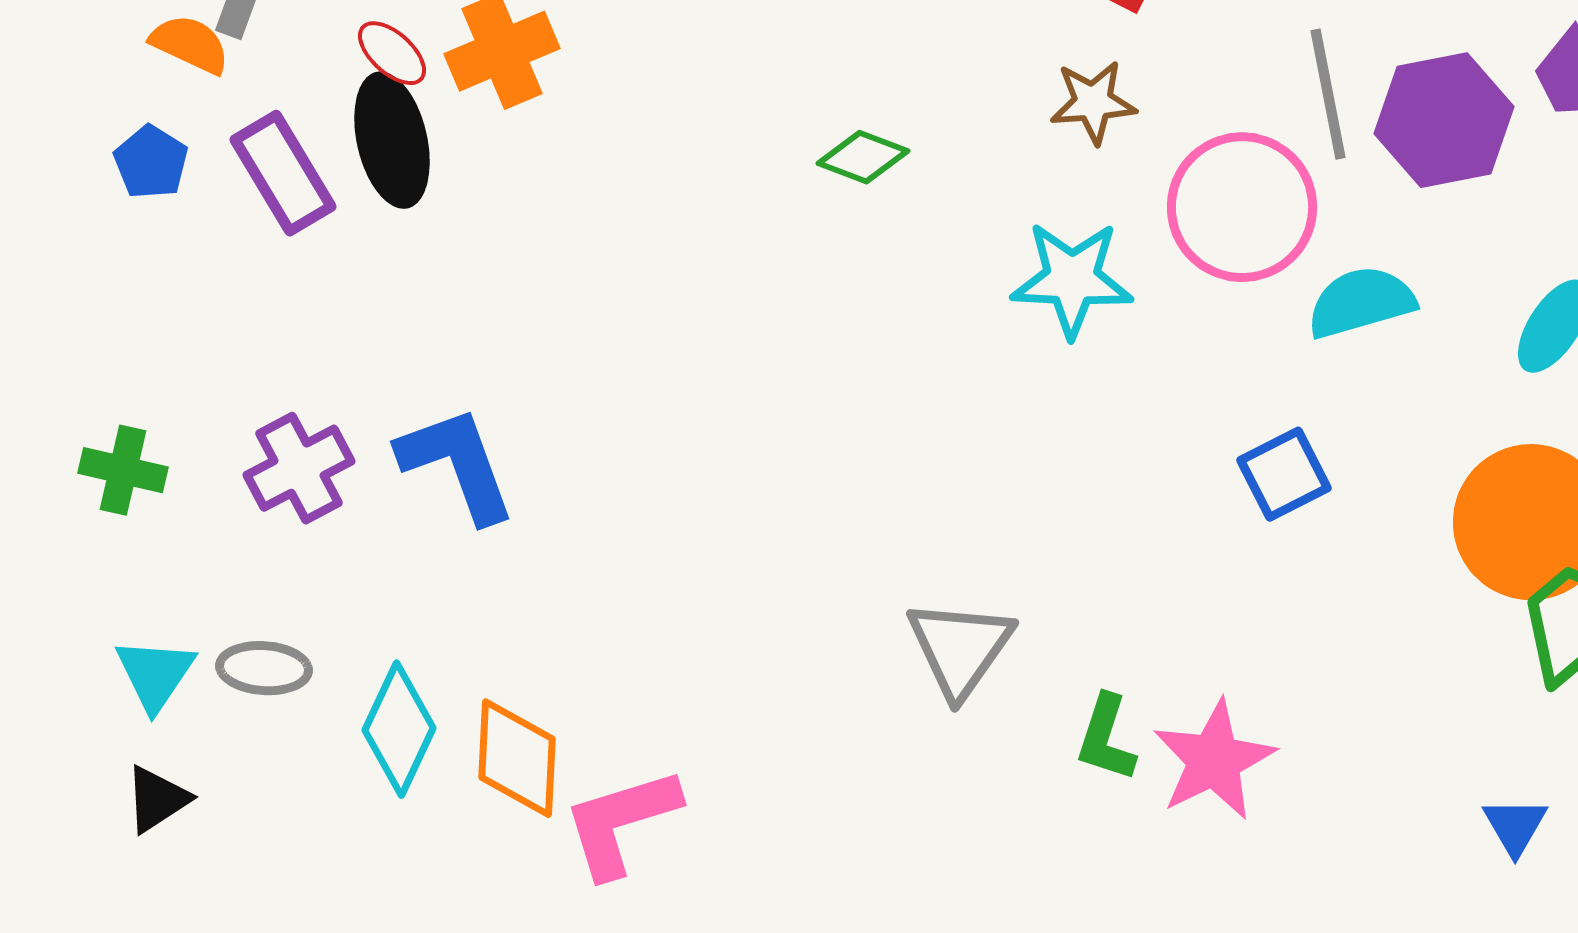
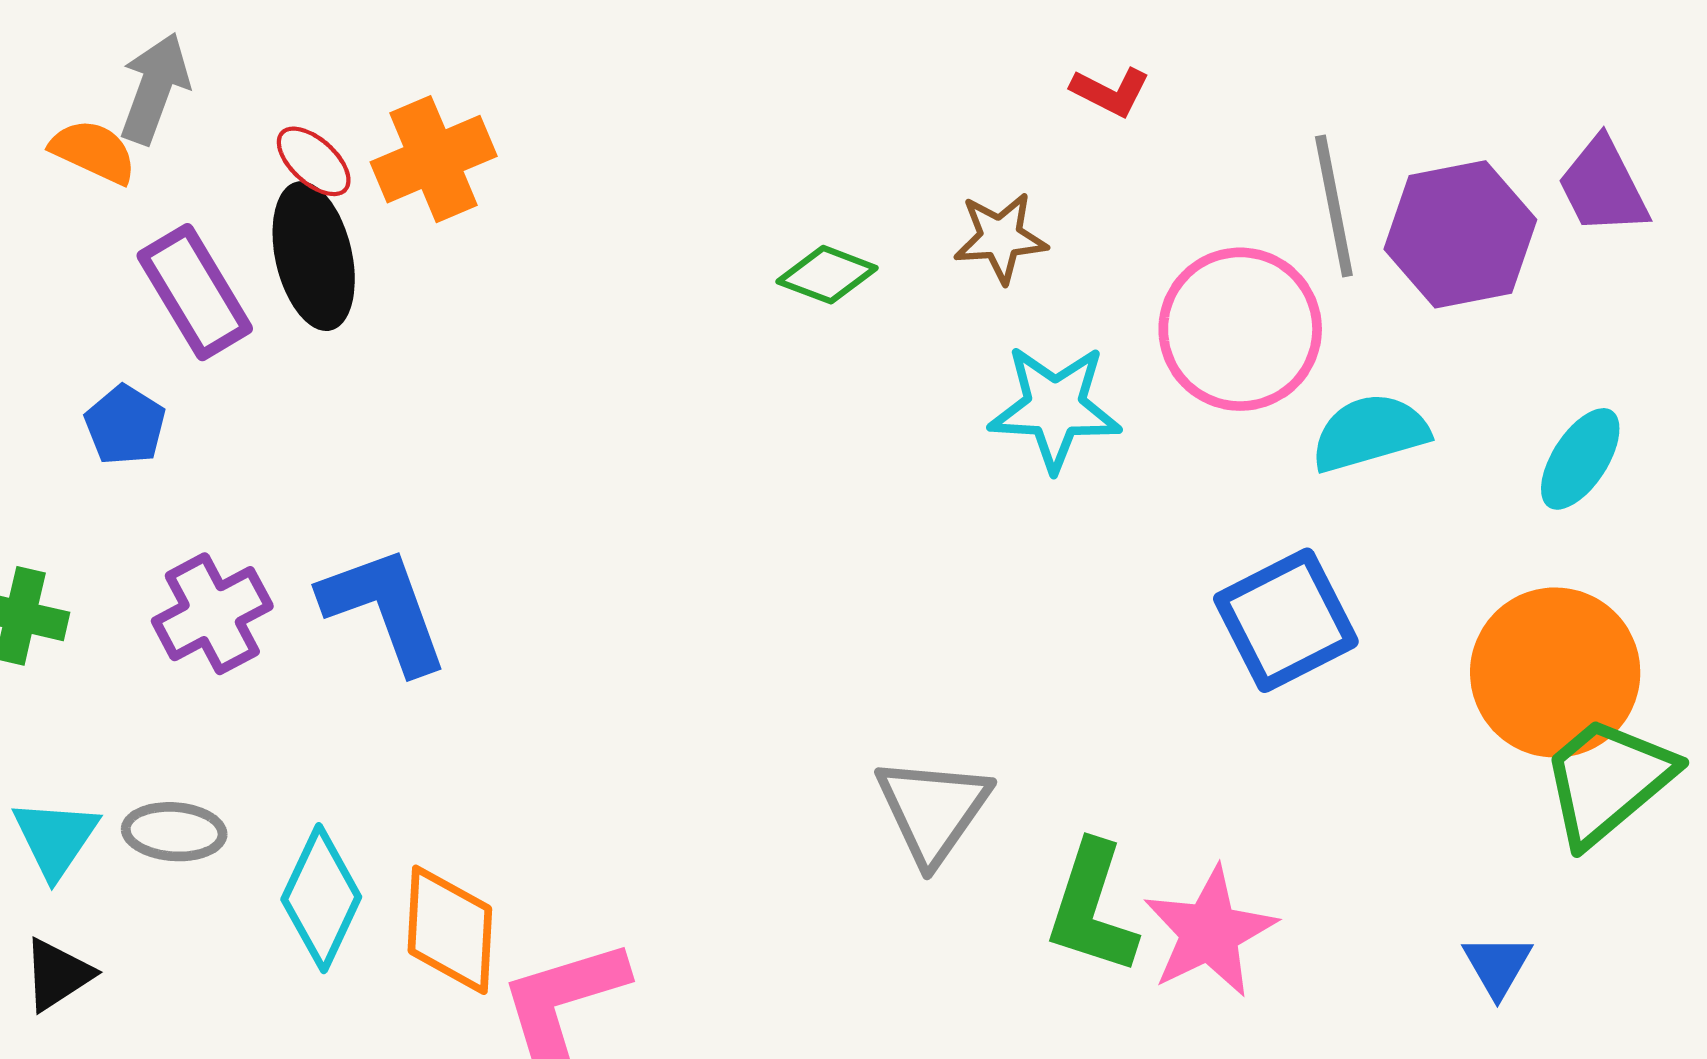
brown star: (1093, 102) -> (1000, 238), moved
blue pentagon: (151, 162) -> (125, 425), moved
blue square: (1284, 474) -> (1286, 620), size x1.4
green L-shape: (1106, 738) -> (1092, 908), size x1.4
blue triangle: (1515, 826) -> (1497, 966), moved

